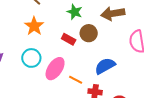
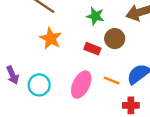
cyan circle: (31, 58) -> (39, 85), moved
orange line: (76, 80) -> (112, 80), moved

